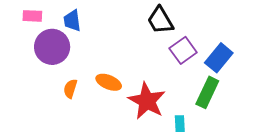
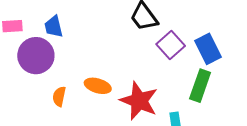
blue rectangle: (219, 58) -> (208, 49), turned -60

